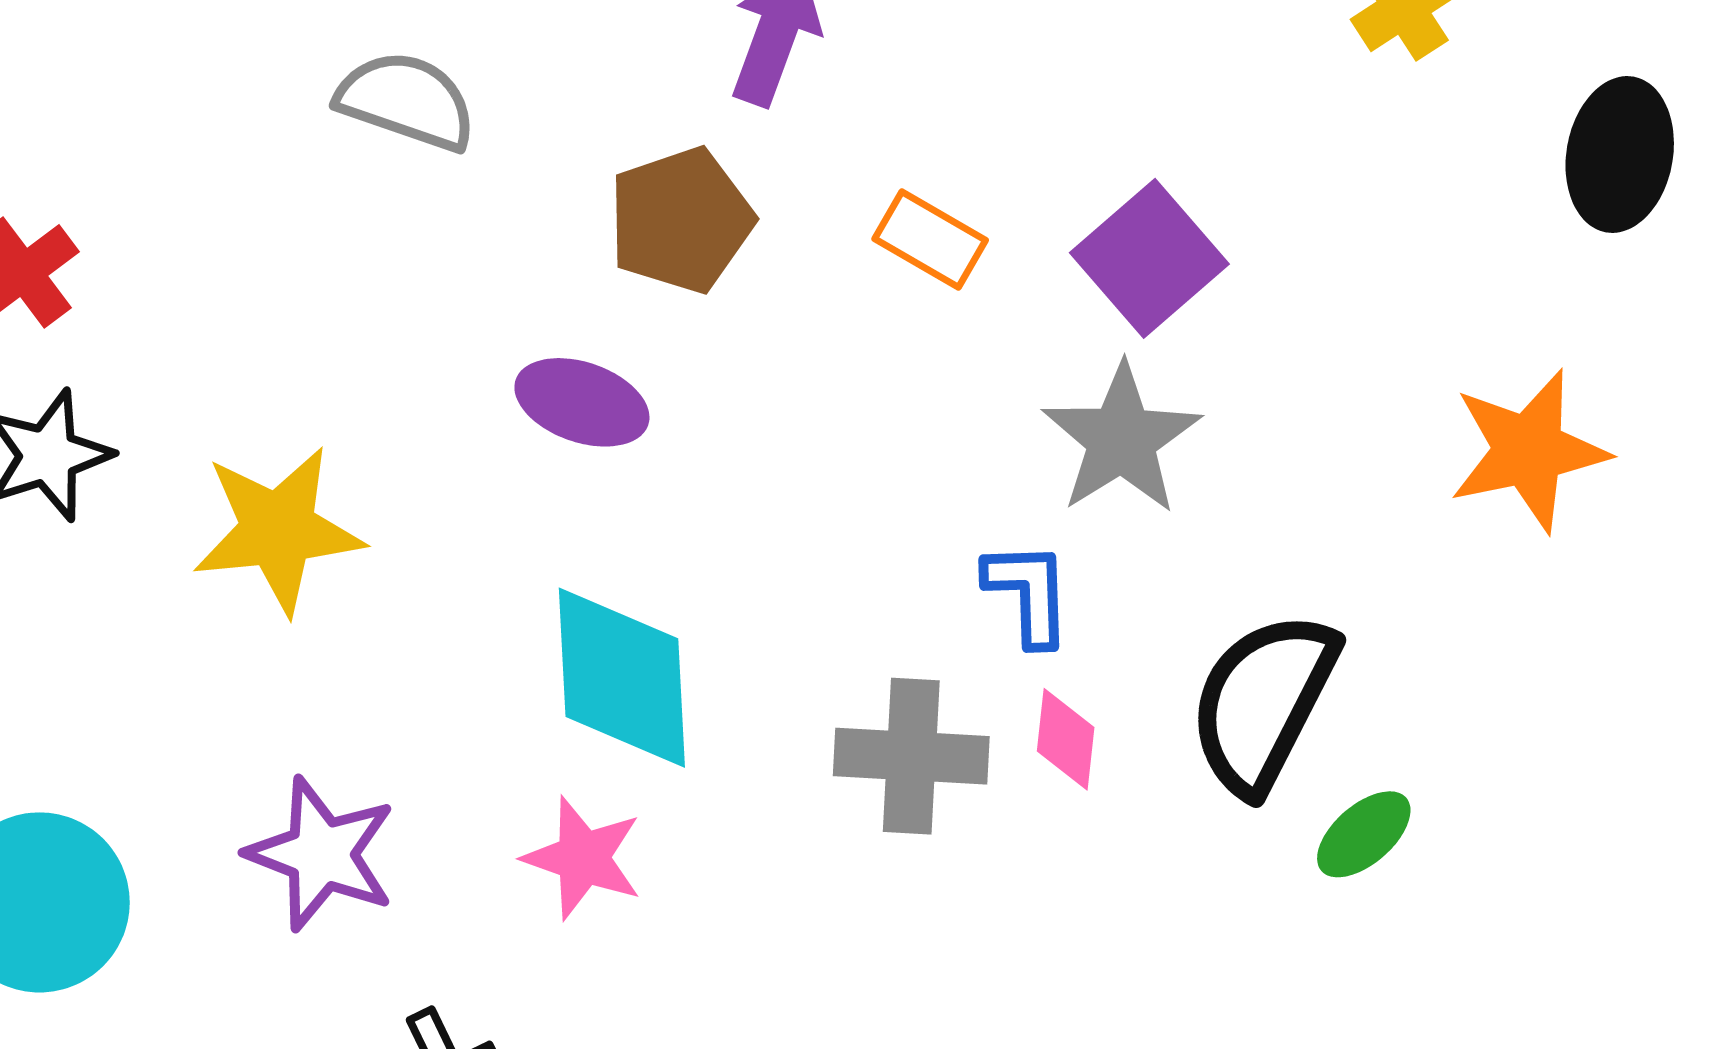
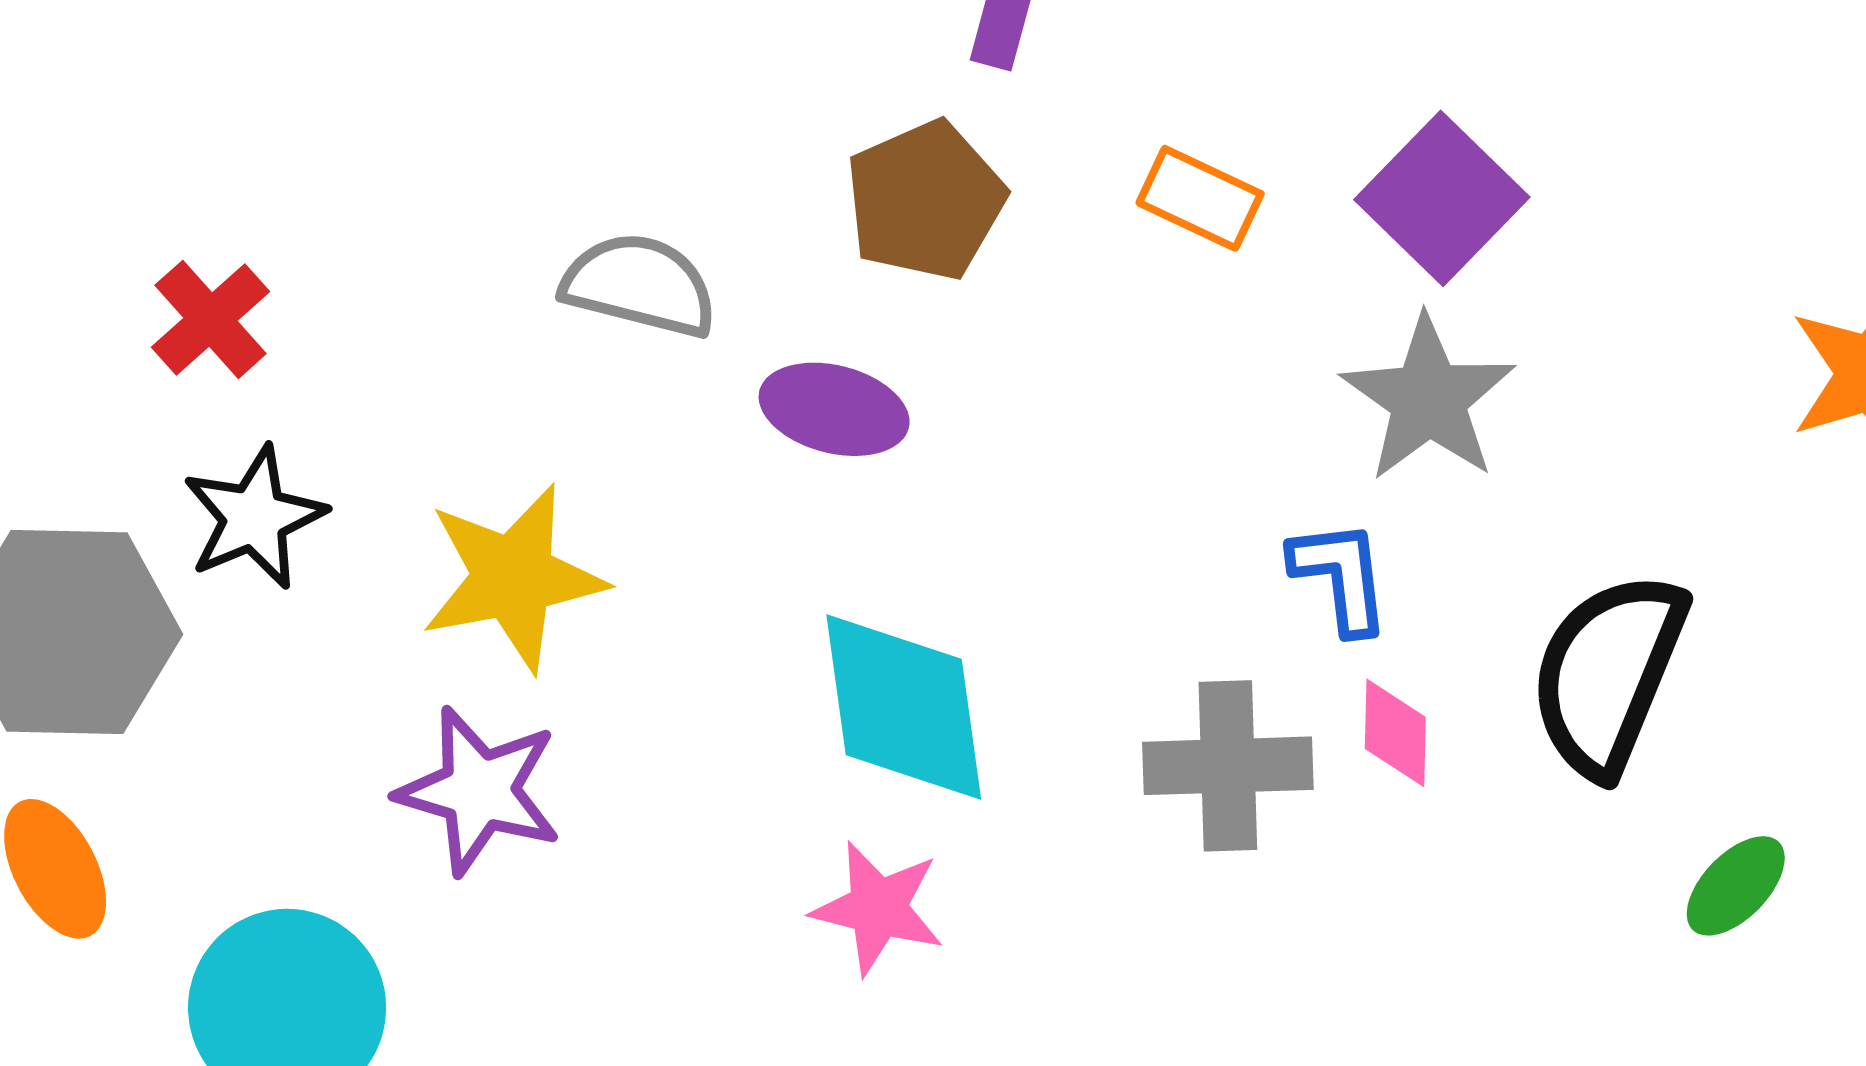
gray semicircle: (406, 101) -> (640, 285), moved
green ellipse: (1364, 834) -> (1736, 886), moved
purple star: (321, 854) -> (479, 791), moved

